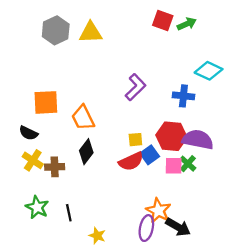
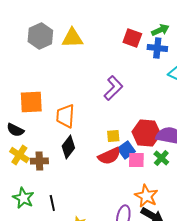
red square: (163, 21) -> (132, 38), moved
blue cross: (183, 96) -> (157, 48), moved
orange trapezoid: (83, 118) -> (65, 116), turned 30
pink square: (174, 166) -> (136, 160), moved
orange star: (158, 211) -> (146, 196), moved

